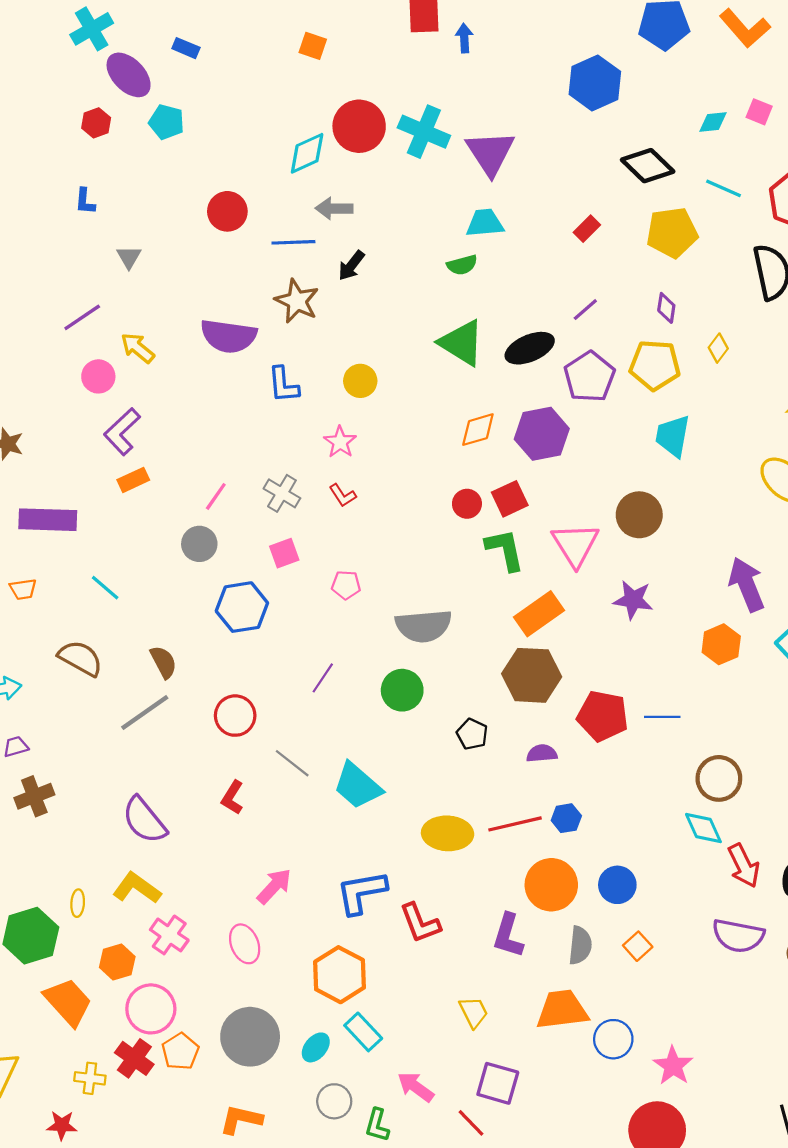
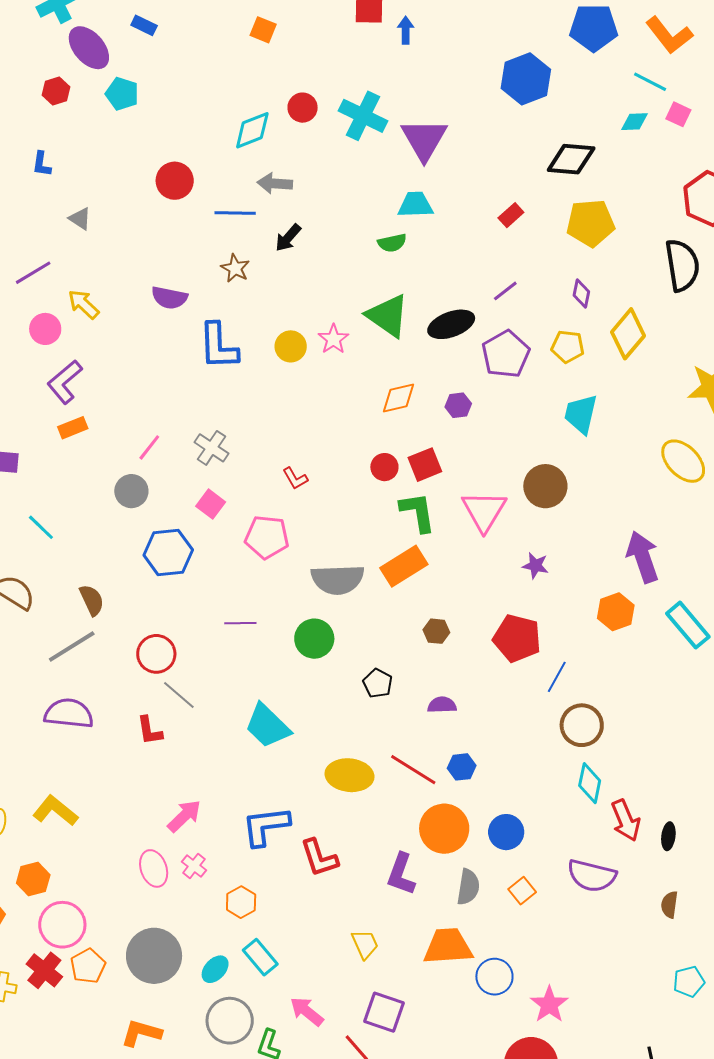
red circle: (359, 126) -> (303, 108), size x0.6
black diamond: (648, 166) -> (571, 159), turned -42
cyan line: (724, 188) -> (650, 82), moved
gray triangle: (129, 257) -> (80, 219), turned -30
brown star: (297, 301) -> (235, 268), size x0.7
purple semicircle: (229, 336) -> (169, 298), size x0.7
yellow diamond: (718, 348) -> (628, 334), size x1.8
yellow pentagon: (655, 365) -> (568, 347), size x0.7
blue L-shape: (283, 385) -> (218, 346), size x1.4
purple hexagon: (542, 434) -> (458, 405), size x0.5
pink star: (340, 442) -> (333, 339), moved
red L-shape: (343, 495) -> (295, 478), moved
pink square: (284, 553) -> (211, 504), turned -36
pink pentagon: (346, 585) -> (267, 537), size x1.6
purple star: (633, 600) -> (535, 566), size x0.7
orange rectangle: (539, 614) -> (404, 566), moved
brown hexagon: (532, 675) -> (436, 631), size x0.5
purple line: (323, 678) -> (240, 623), turned 52
red pentagon: (603, 716) -> (517, 638), moved
blue line: (662, 717) -> (557, 677), turned -64
gray line: (292, 763) -> (179, 695), moved
brown circle: (719, 778) -> (582, 725), moved
red L-shape: (232, 797) -> (150, 731), turned -44
purple semicircle: (144, 820) -> (69, 713), moved, turned 132
red line: (515, 824) -> (413, 770), turned 42
cyan diamond: (703, 828) -> (590, 783), turned 33
pink cross: (169, 935) -> (194, 866), moved, size x0.7
purple semicircle: (738, 936) -> (592, 876), moved
orange hexagon: (339, 975) -> (241, 902), size x0.6
gray circle: (334, 1101) -> (230, 1021), size x1.4

